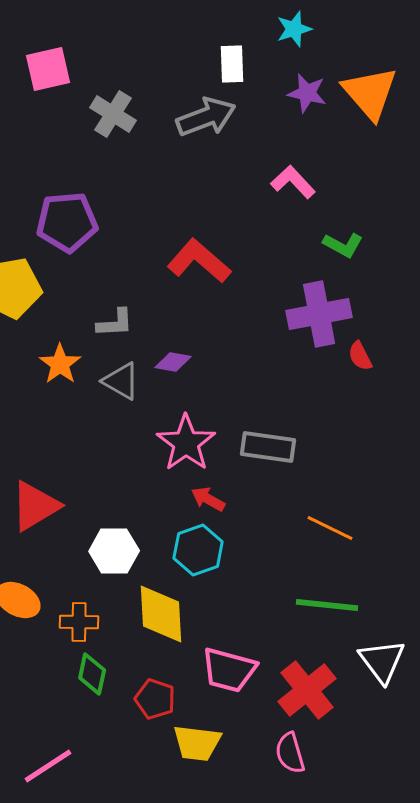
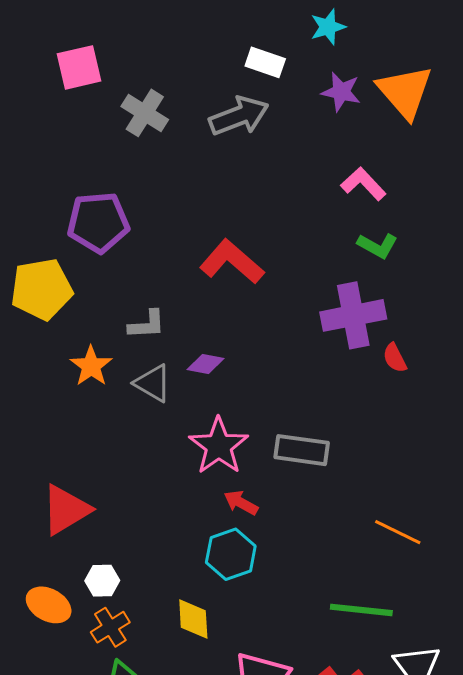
white rectangle: (232, 64) -> (265, 62), turned -69
pink L-shape: (293, 182) -> (363, 184), moved
orange line: (330, 528) -> (398, 532), moved
white hexagon: (114, 551) -> (102, 581), moved, size x0.7
yellow diamond: (161, 614) -> (193, 619), size x0.7
orange cross: (79, 622) -> (110, 627), turned -33

